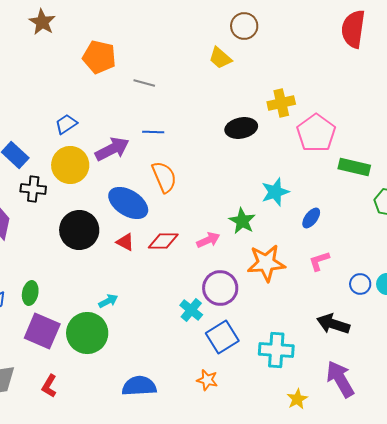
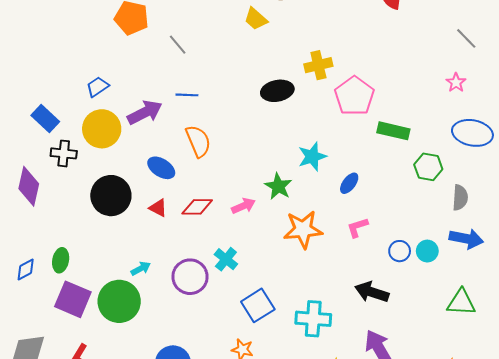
gray line: (144, 83) -> (178, 45), turned 35
blue ellipse: (128, 203) -> (161, 168), size x0.7
purple circle: (220, 288) -> (190, 277), moved
cyan cross: (191, 310) -> (226, 259), moved

